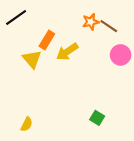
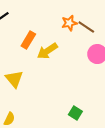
yellow triangle: (32, 59) -> (14, 79), moved

